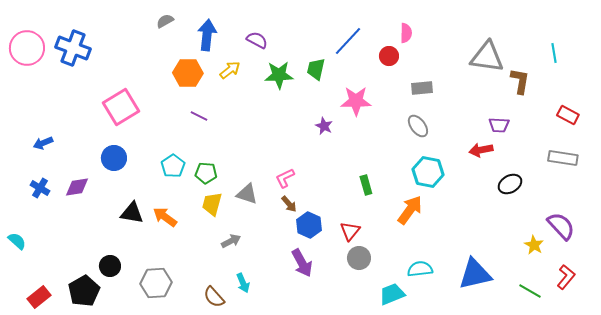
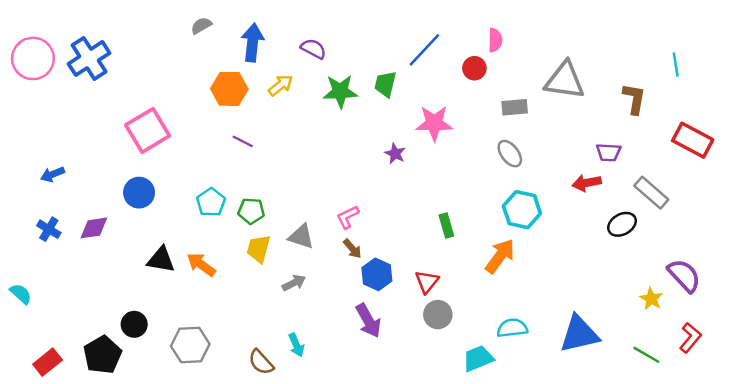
blue cross: (73, 48) -> (89, 58), turned 36
gray triangle: (487, 57) -> (565, 80), moved
red rectangle: (568, 115) -> (693, 140), size x1.5
gray rectangle: (563, 158) -> (651, 193), moved, turned 32
gray arrow: (231, 241) -> (294, 283), moved

